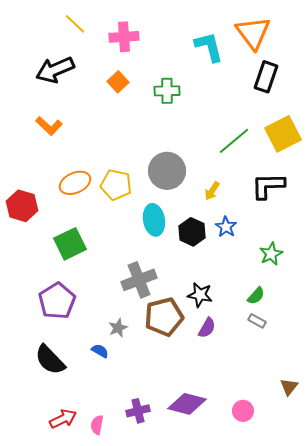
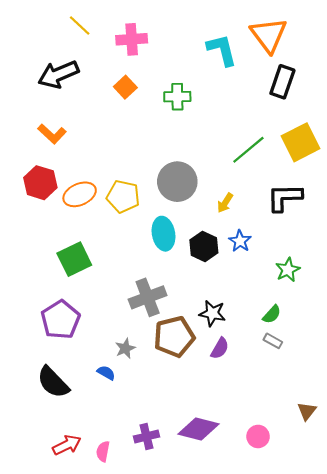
red hexagon: (22, 206) -> (40, 183), moved

